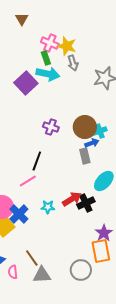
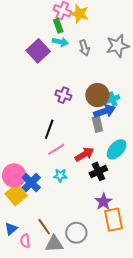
gray arrow: (73, 63) -> (84, 48), moved
cyan arrow: (48, 74) -> (60, 42), size x0.7
blue arrow: (92, 143) -> (104, 111), size x1.5
pink line: (28, 181) -> (56, 149), moved
red arrow: (72, 199) -> (84, 154), moved
purple star: (104, 233) -> (103, 202), moved
gray circle: (81, 270) -> (76, 233), moved

